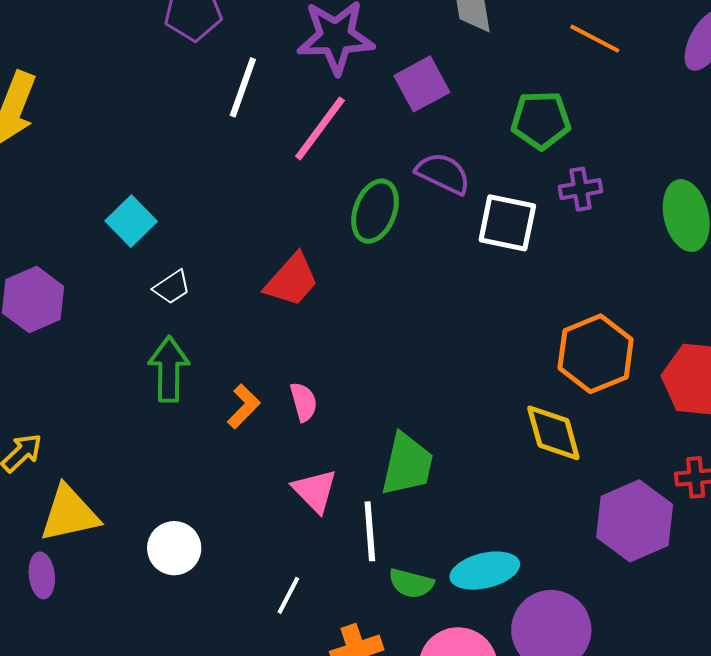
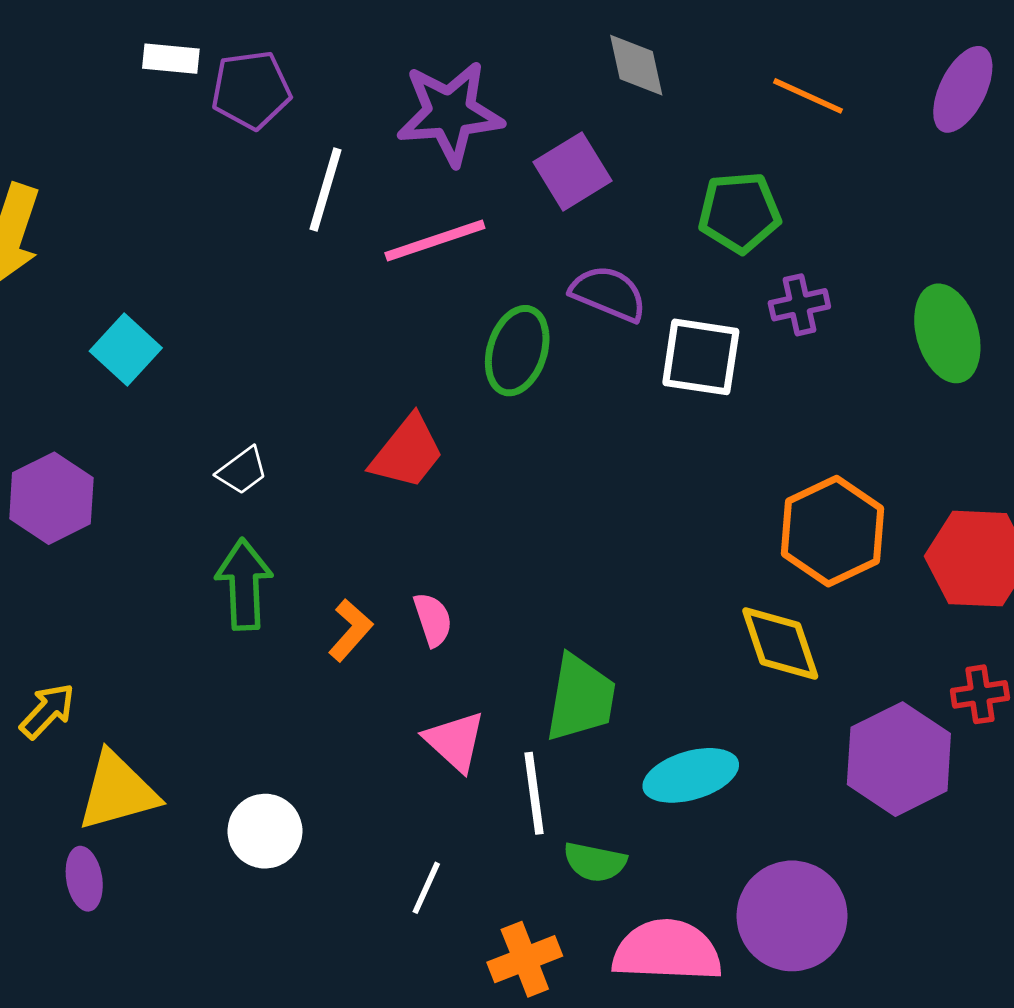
pink line: (320, 128) -> (435, 241), turned 38
cyan square: (131, 221) -> (126, 349), moved
cyan ellipse: (485, 571) -> (691, 775), moved

